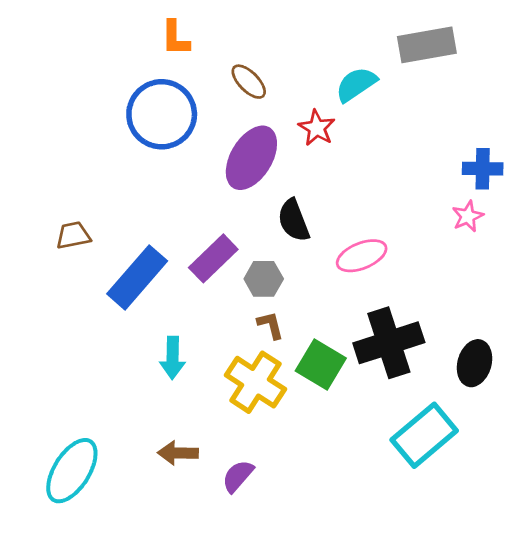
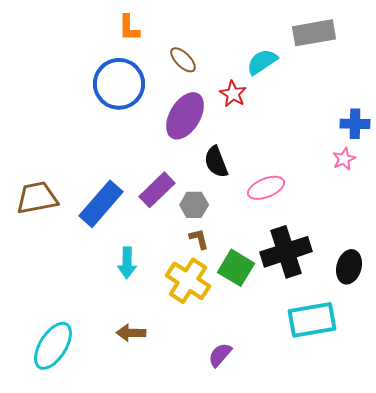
brown trapezoid: (73, 235) -> (37, 198), moved, size x1.6
cyan rectangle: (424, 435) -> (312, 320), turned 30
purple semicircle: (238, 476) -> (220, 355), moved

